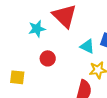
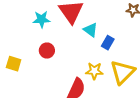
cyan triangle: (87, 46) -> (91, 30), moved

